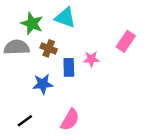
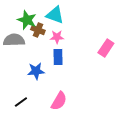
pink rectangle: (126, 41) -> (106, 48), moved
brown cross: (49, 48) -> (38, 30), moved
pink star: (91, 59) -> (57, 37), moved

